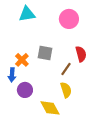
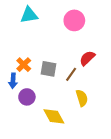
gray square: (45, 53) -> (48, 69), moved
red semicircle: (81, 54) -> (87, 58), turned -119
yellow semicircle: (66, 90) -> (82, 98), moved

